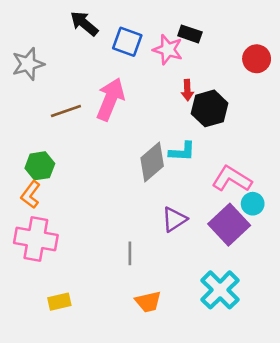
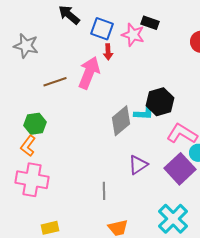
gray star: (28, 64) -> (26, 46), turned 30
red arrow: (187, 90) -> (108, 52), moved
black hexagon: (210, 108) -> (160, 102), moved

